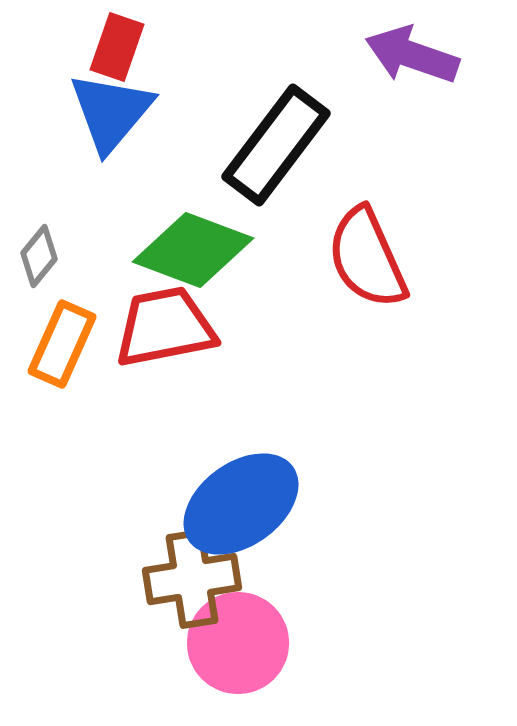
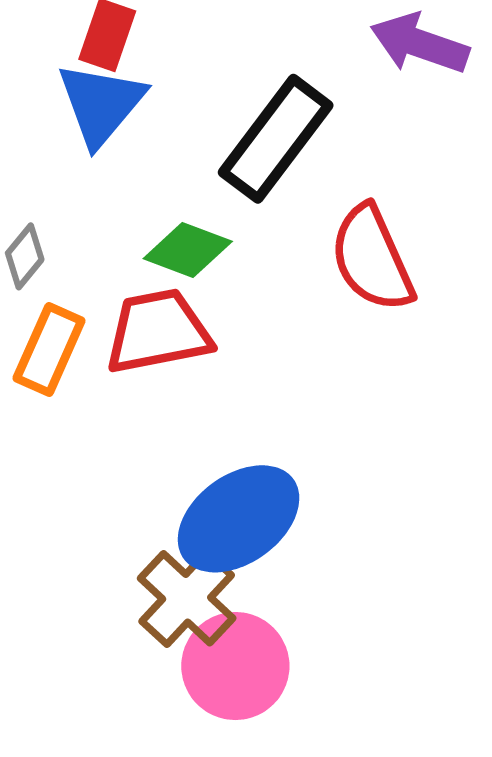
green diamond: (193, 250) -> (188, 250), size x0.7
brown cross: (192, 579) -> (187, 598), turned -38

